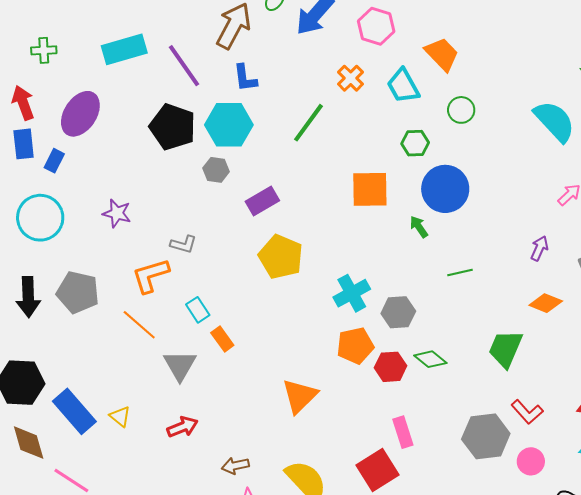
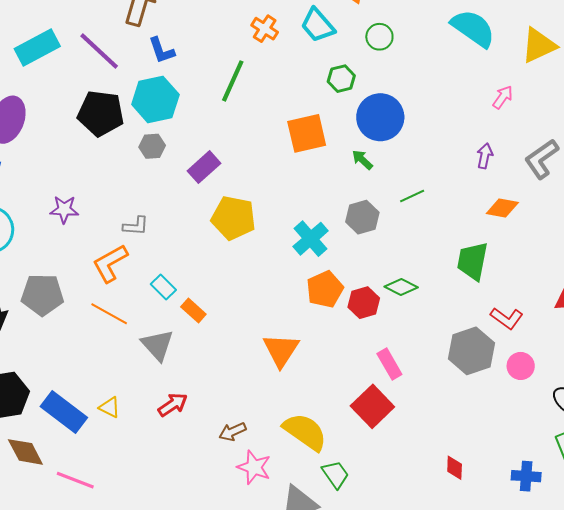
gray hexagon: (398, 312) -> (362, 217), moved

